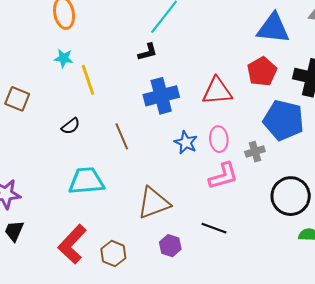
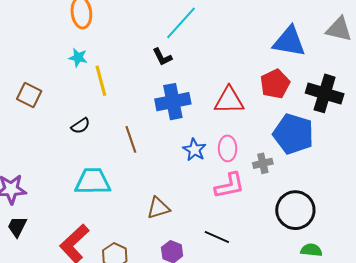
black L-shape: (148, 52) -> (162, 57), turned 75
brown triangle: (154, 203) -> (158, 208), size x0.7

